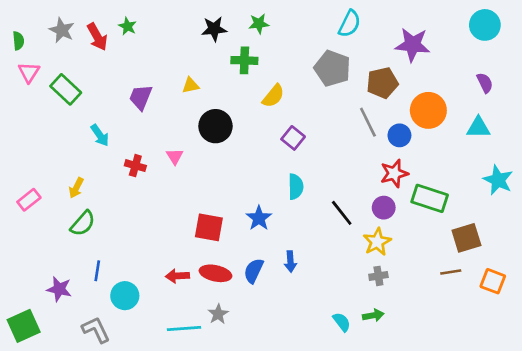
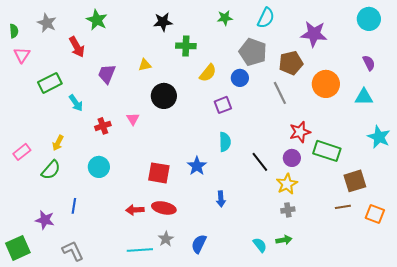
green star: (259, 24) -> (225, 18), moved
green star: (127, 26) -> (97, 20), size x1.5
red arrow: (97, 37) -> (77, 47), moved
green rectangle: (66, 89) -> (50, 83), moved, turned -70
blue circle: (399, 135) -> (240, 78), moved
purple square: (293, 138) -> (223, 105), turned 30
red cross: (135, 166) -> (103, 126), turned -35
green semicircle: (83, 223) -> (51, 170), moved
blue semicircle: (254, 271) -> (199, 244), moved
cyan circle: (125, 296) -> (99, 167), moved

